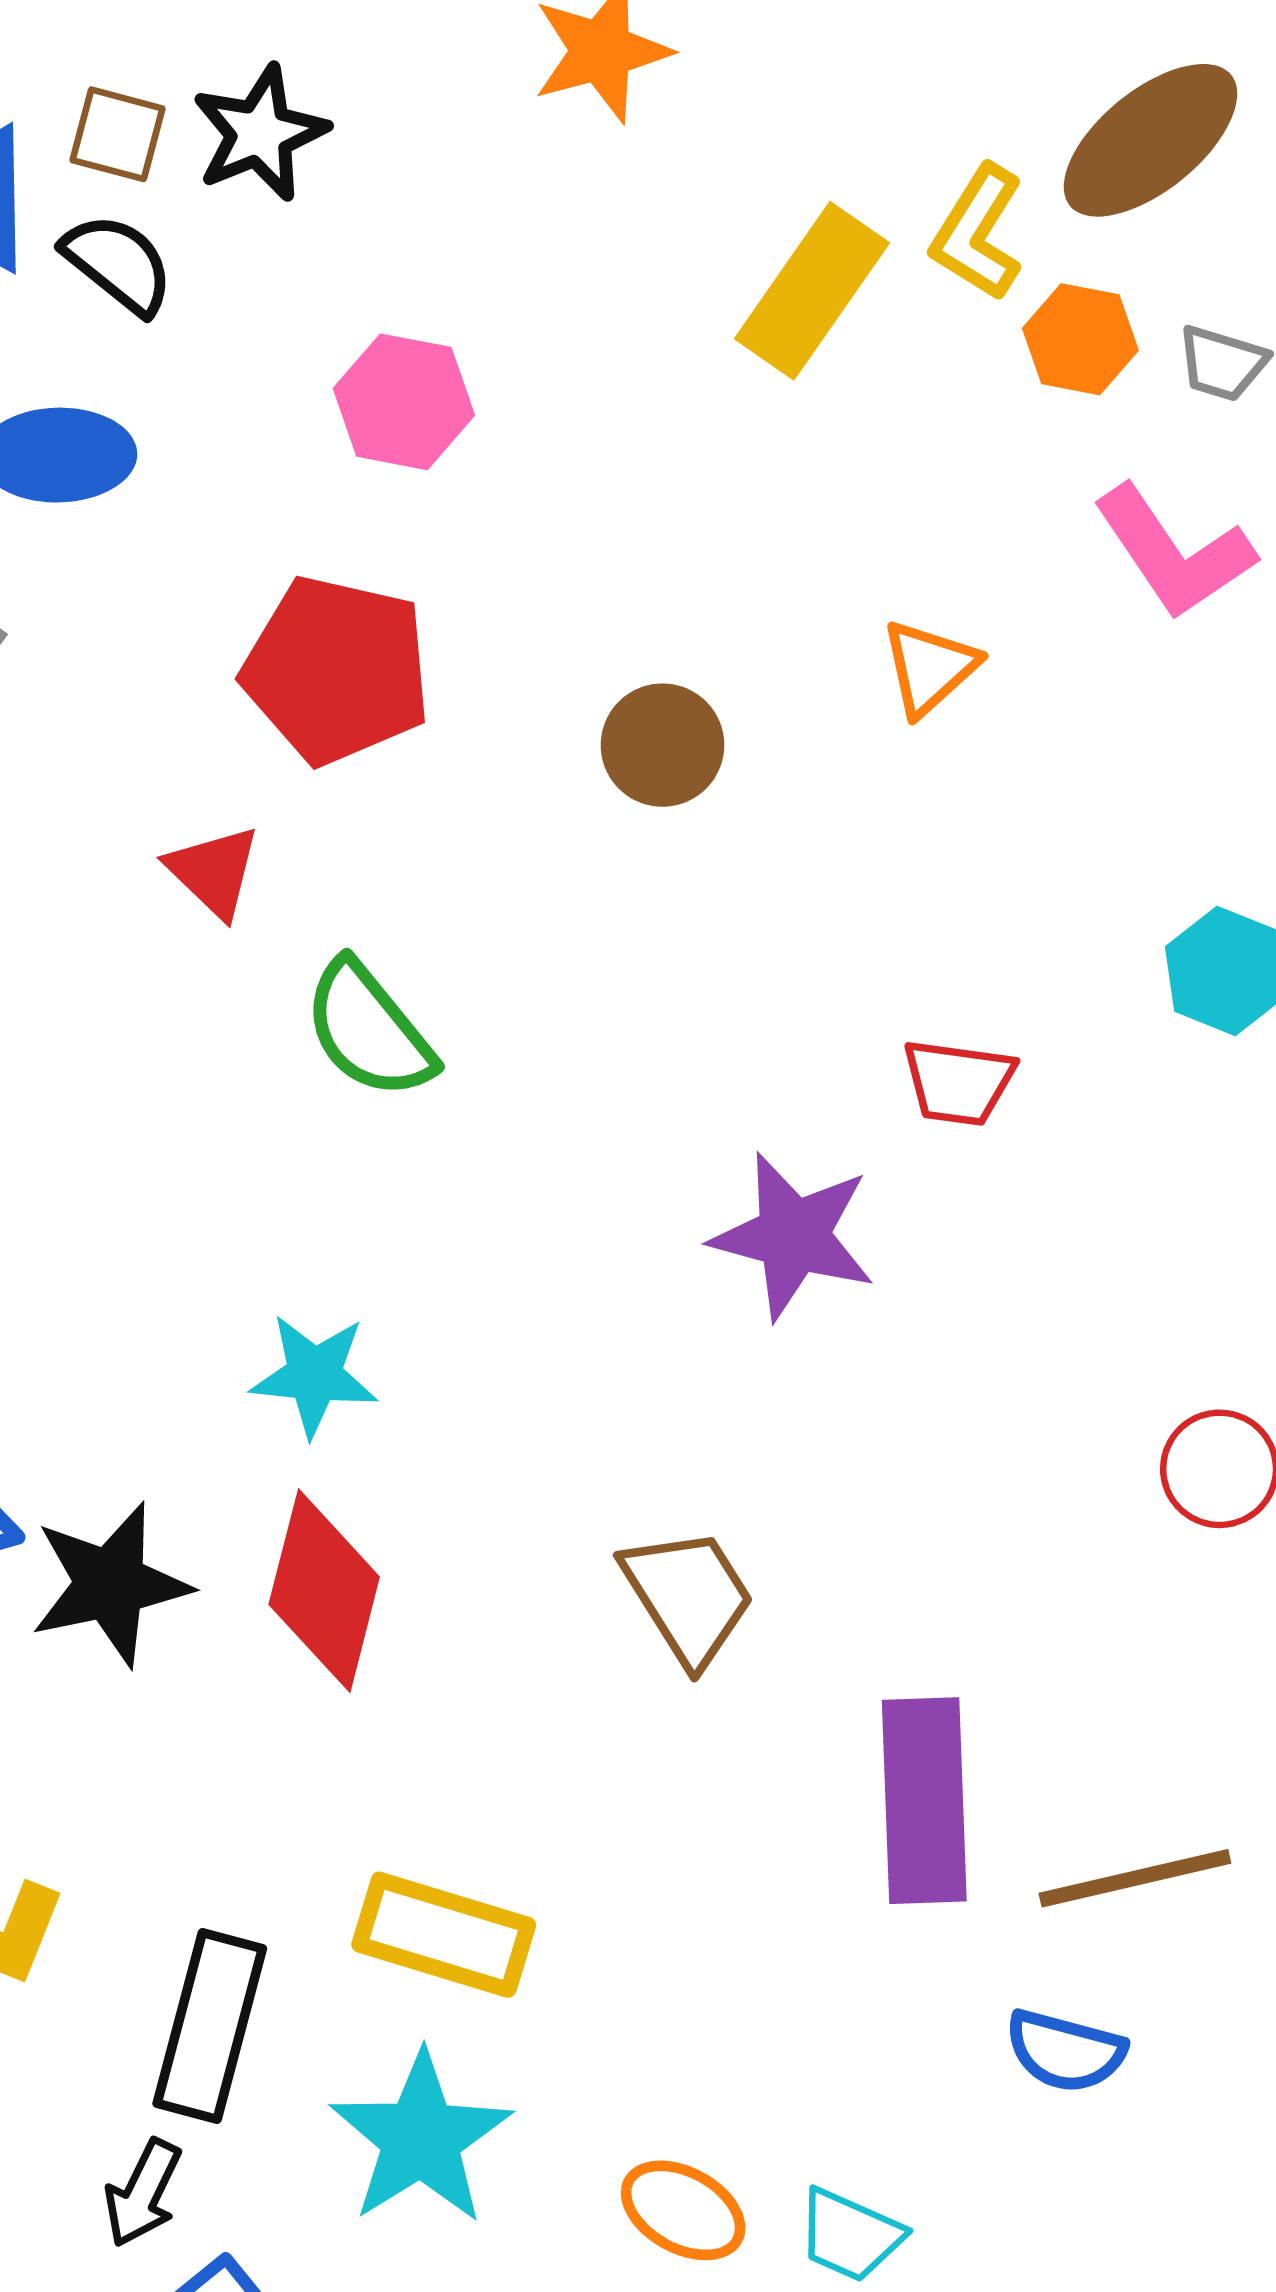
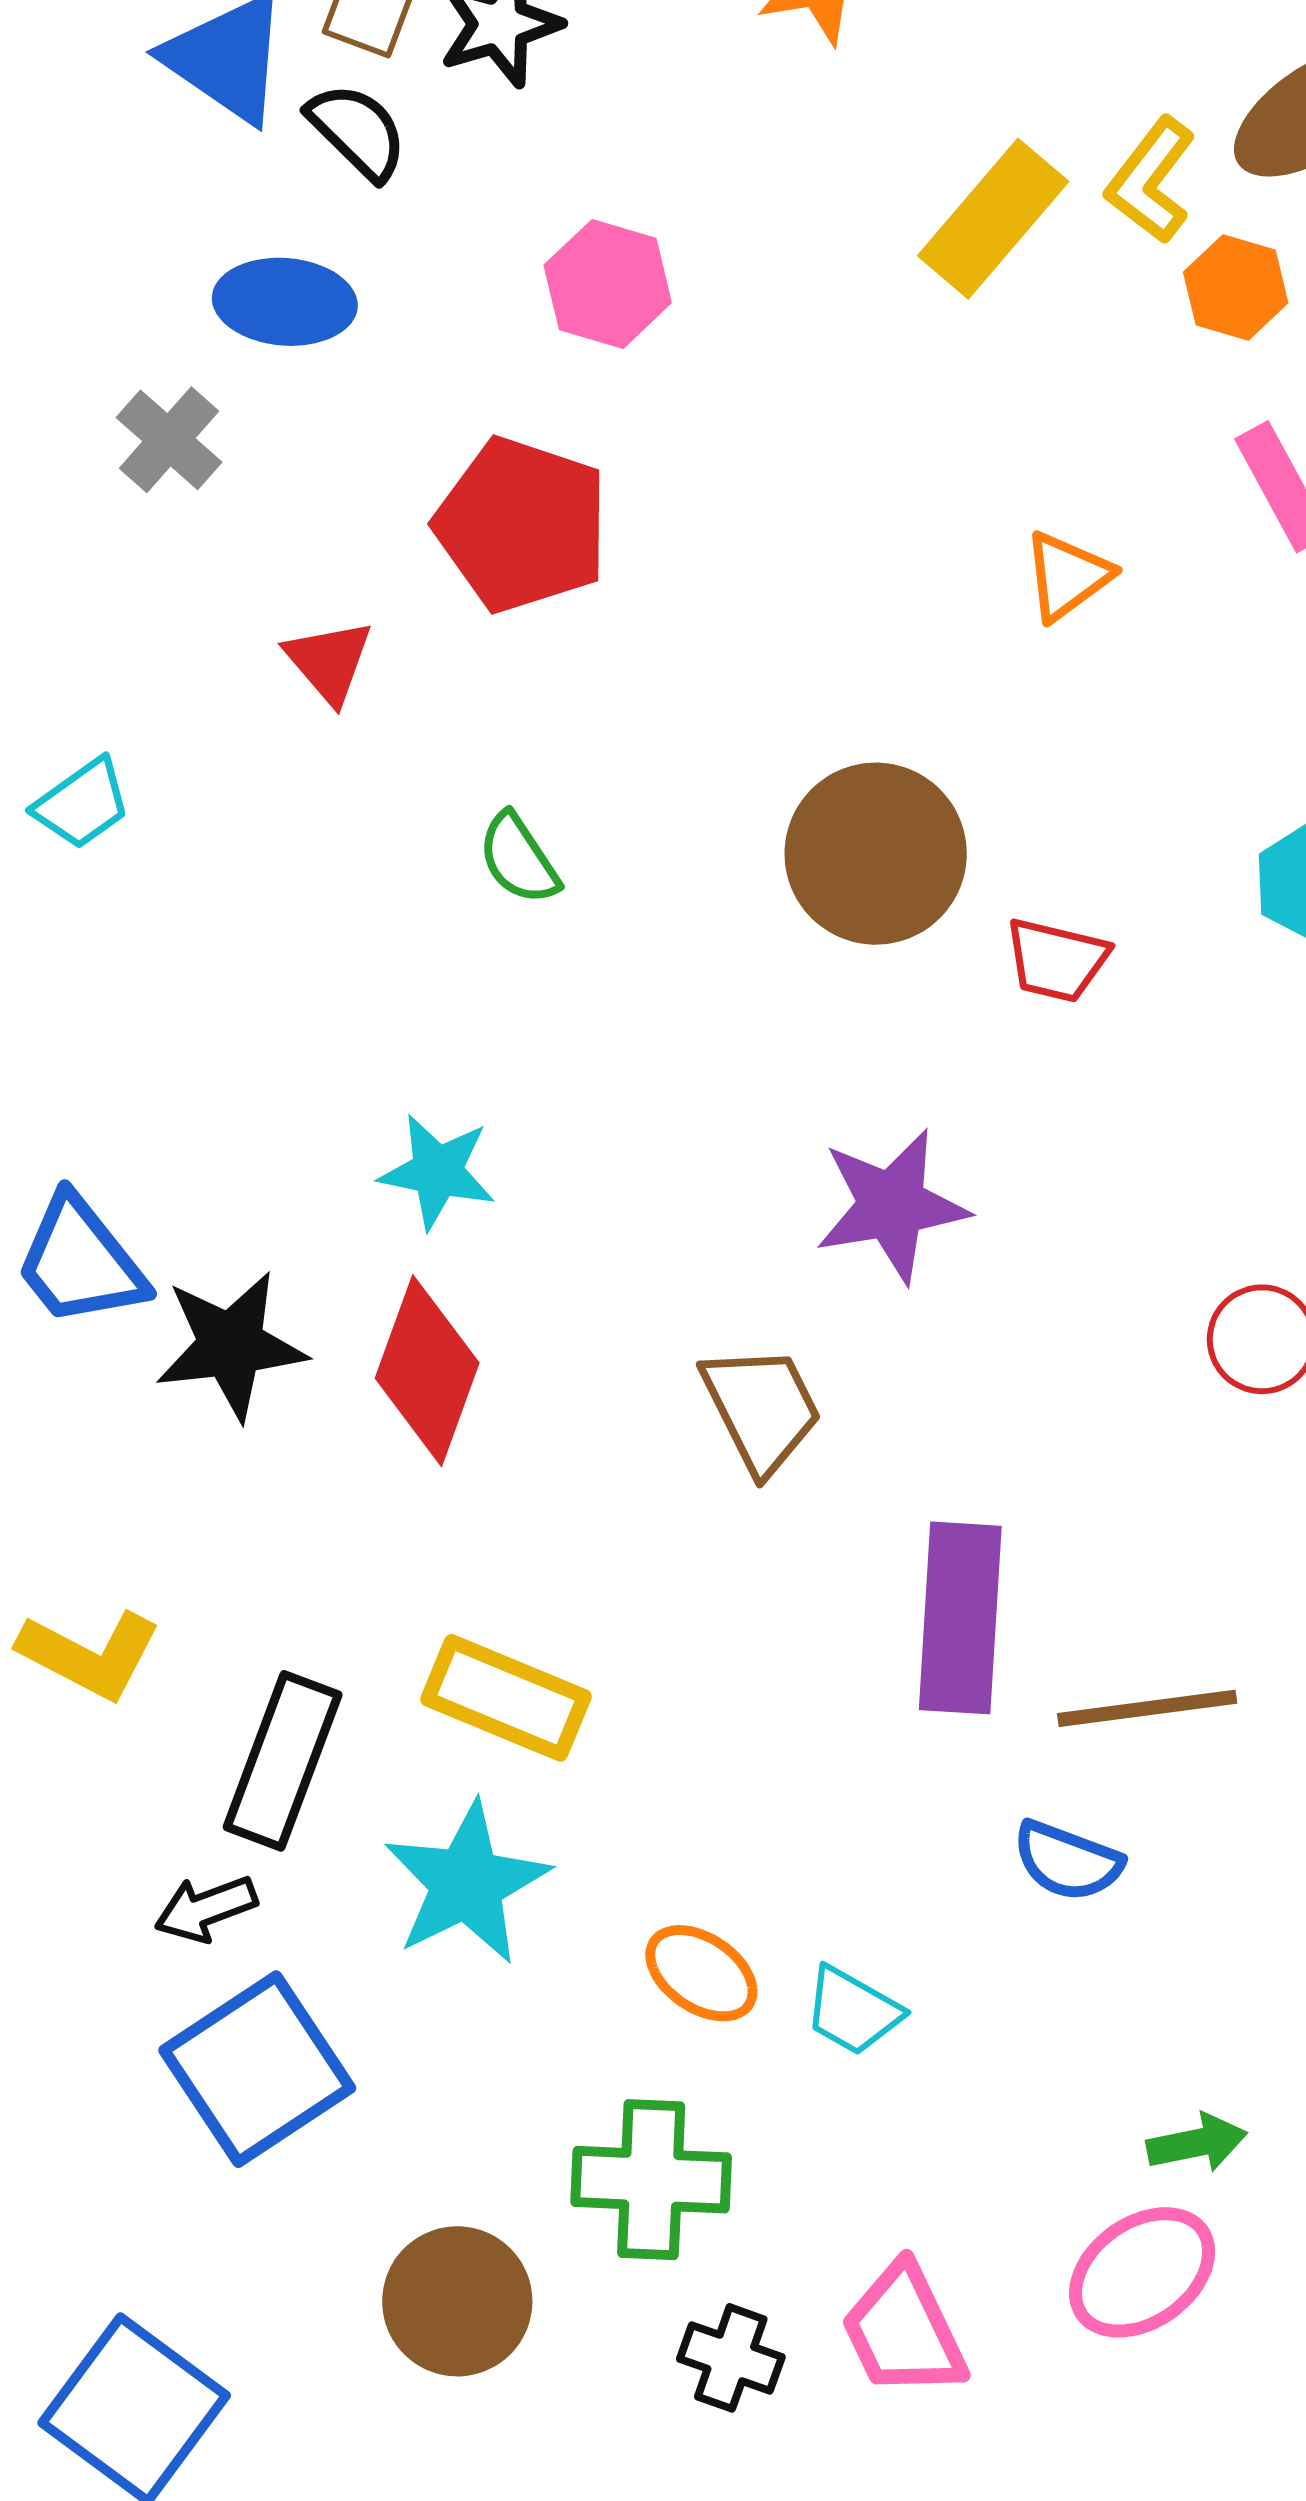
brown circle: (662, 745) -> (876, 854), moved, size x1.6
red triangle: (214, 871) -> (329, 661), moved
green semicircle: (369, 1030) -> (519, 859), size x0.7
purple star: (793, 1236) -> (892, 1206), moved, turned -30
black arrow: (143, 2193) -> (206, 1909), turned 38

